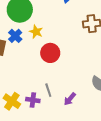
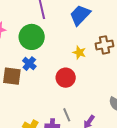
yellow star: (36, 32) -> (79, 52), moved

